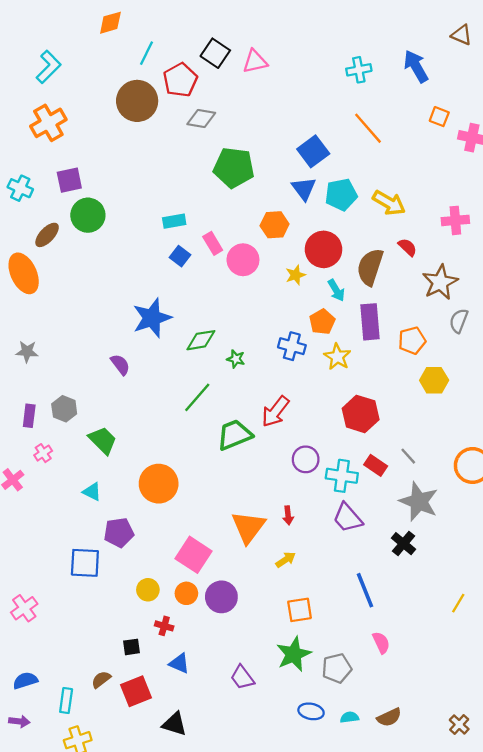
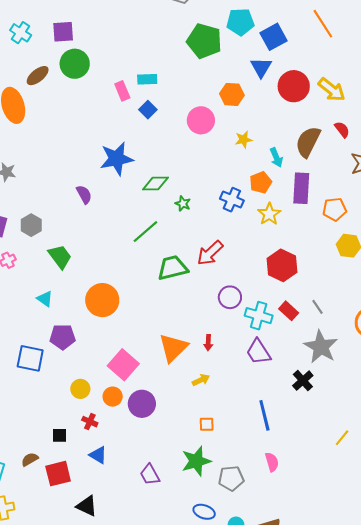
cyan pentagon: (341, 195) -> (240, 22), moved
pink rectangle: (213, 243) -> (122, 91), moved
red circle: (324, 249) -> (294, 86), moved
orange square: (300, 610) -> (207, 424), size x0.7

